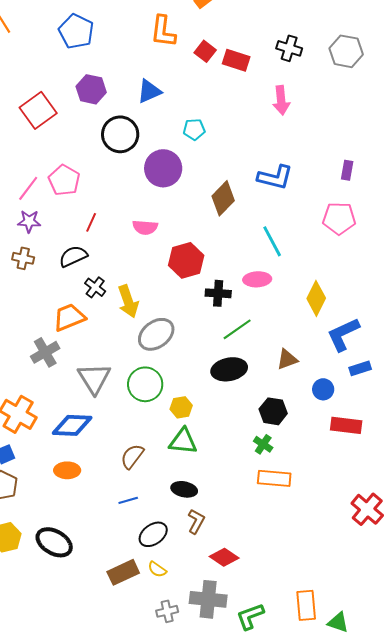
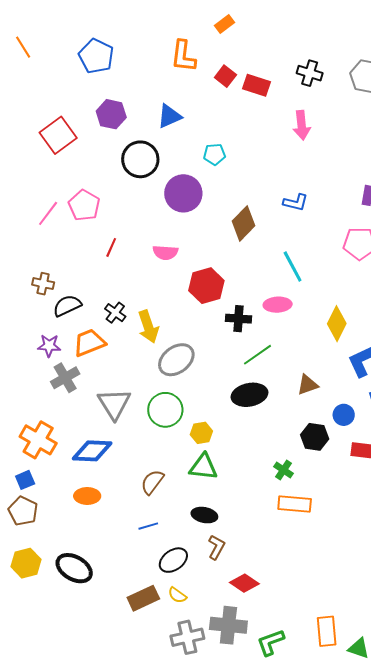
blue L-shape: (275, 177) -> (296, 202), size x0.7
purple star: (29, 221) -> (49, 346), moved
black semicircle: (73, 256) -> (67, 306), moved
black hexagon: (273, 411) -> (315, 437), moved
gray cross: (167, 611) -> (187, 637), size x1.5

